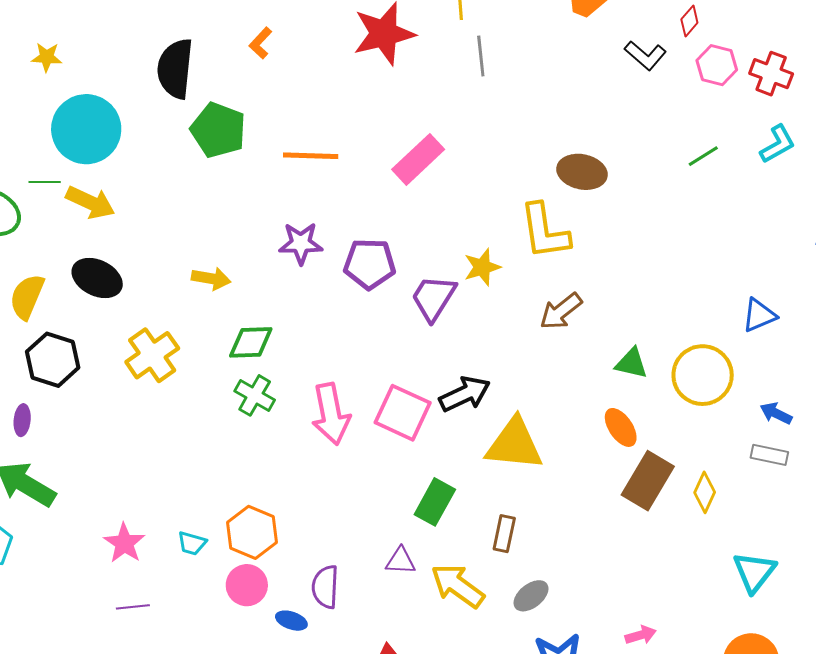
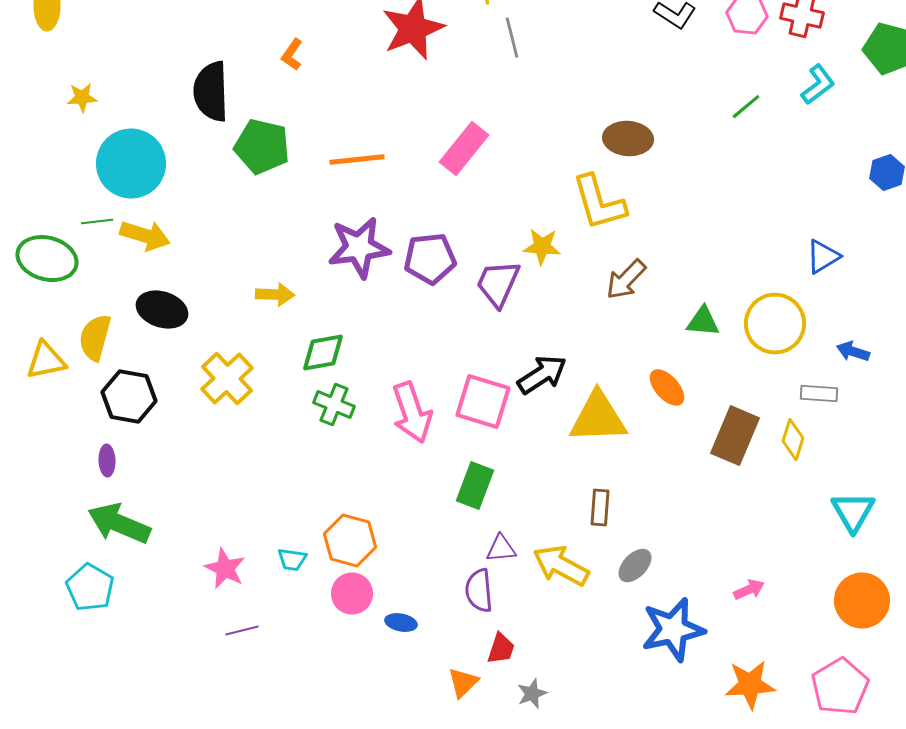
purple star: (301, 243) -> (359, 248), size x1.4
yellow star: (482, 267) -> (542, 247), turned 30
orange ellipse: (621, 427) -> (667, 388), moved
gray rectangle: (769, 455) -> (819, 394), moved
green rectangle: (435, 502) -> (475, 486), moved
purple semicircle: (325, 587) -> (479, 591), moved

